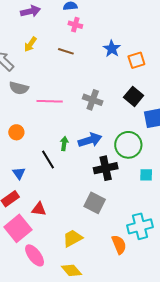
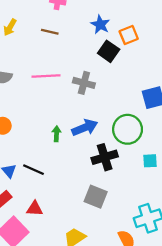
black square: (134, 96) -> (109, 51), moved
pink line: (50, 101) -> (46, 76), moved
black line: (48, 160) -> (34, 170), moved, turned -30

